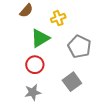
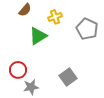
gray pentagon: (79, 47) -> (87, 29), moved
red circle: (35, 65) -> (18, 70), moved

